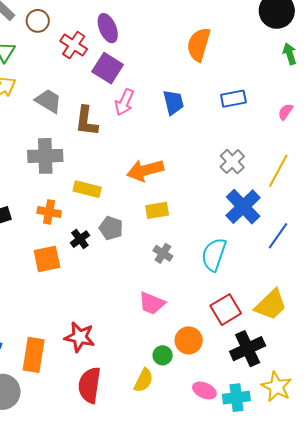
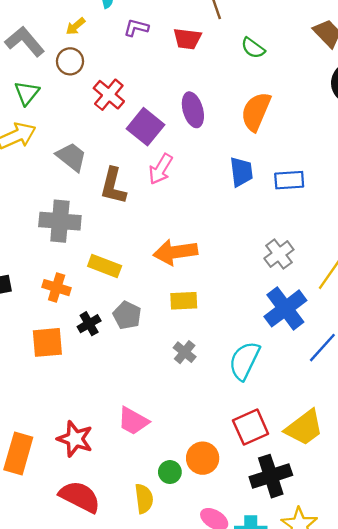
purple ellipse: (108, 28) -> (193, 110), moved
blue trapezoid: (173, 102) -> (241, 172), moved
pink trapezoid: (152, 303) -> (133, 421), moved
yellow semicircle: (143, 380) -> (144, 499), turned -40
red semicircle: (89, 385) -> (80, 497), turned 102

